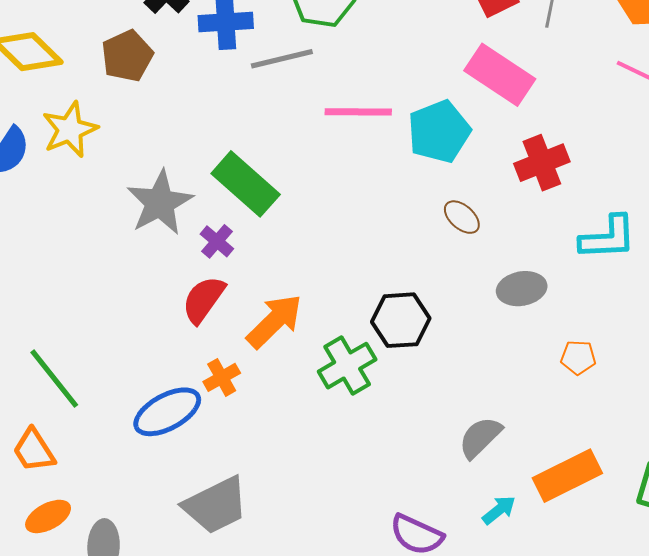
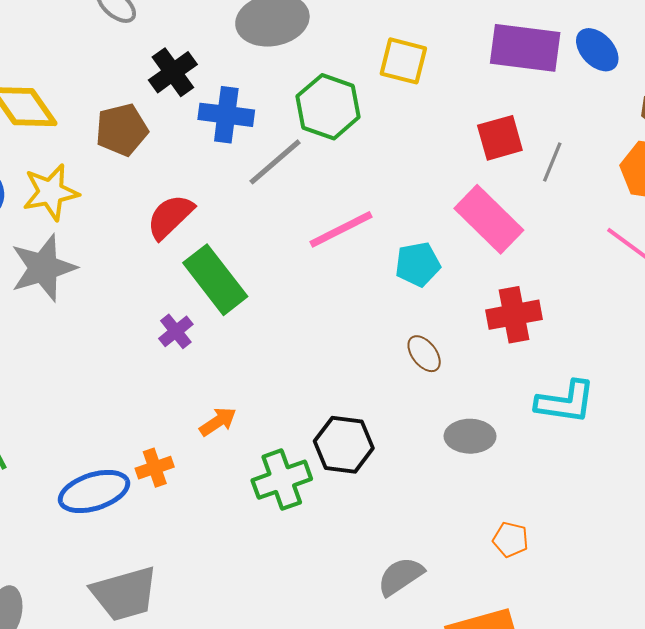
gray line: (282, 59) -> (275, 162), turned -38
pink line: (358, 112) -> (341, 229), turned -38
cyan pentagon: (439, 132) -> (418, 264), size x0.7
gray star: (160, 203) -> (43, 268), moved
red semicircle: (204, 300) -> (170, 217), moved
orange arrow: (274, 321) -> (218, 422), size x0.6
orange pentagon: (578, 357) -> (511, 540), moved

